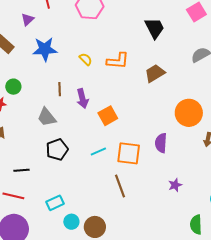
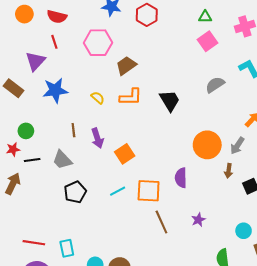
purple triangle: (28, 19) -> (35, 61), size x1.5
black trapezoid: (154, 28) -> (170, 101), moved
brown trapezoid: (155, 73) -> (126, 66), moved
black line: (22, 170) -> (32, 160), moved
brown line: (120, 186) -> (161, 222), moved
cyan rectangle: (55, 203) -> (67, 248), moved, turned -72

